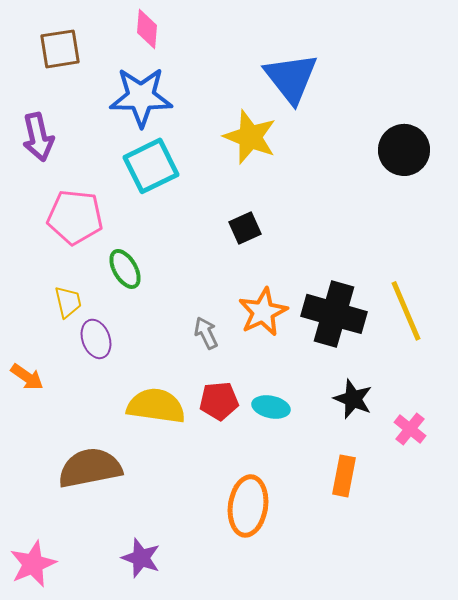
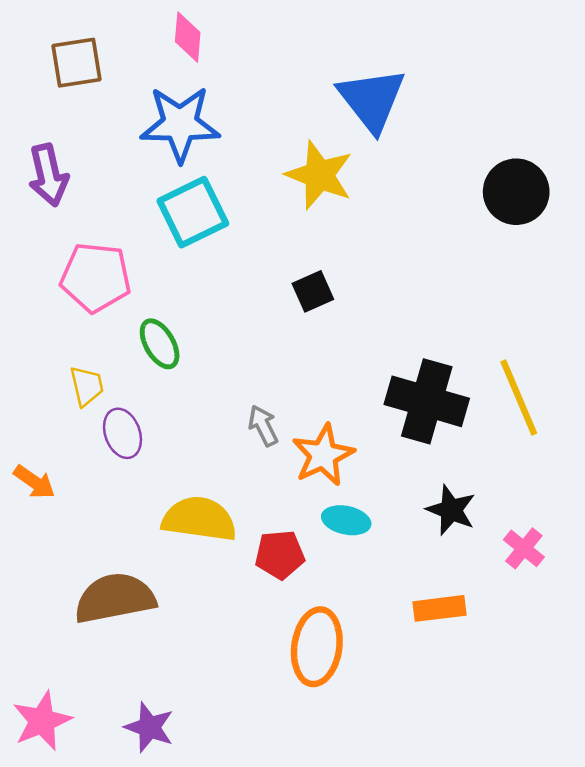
orange star: (263, 312) -> (323, 455), moved
red pentagon: (219, 401) -> (280, 555), moved
orange rectangle: (344, 476) -> (439, 608), turned 72
purple star: (141, 558) -> (149, 727), moved

